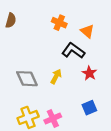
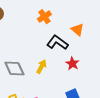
orange cross: (59, 23) -> (44, 17), turned 32
orange triangle: (87, 31) -> (77, 30), moved

